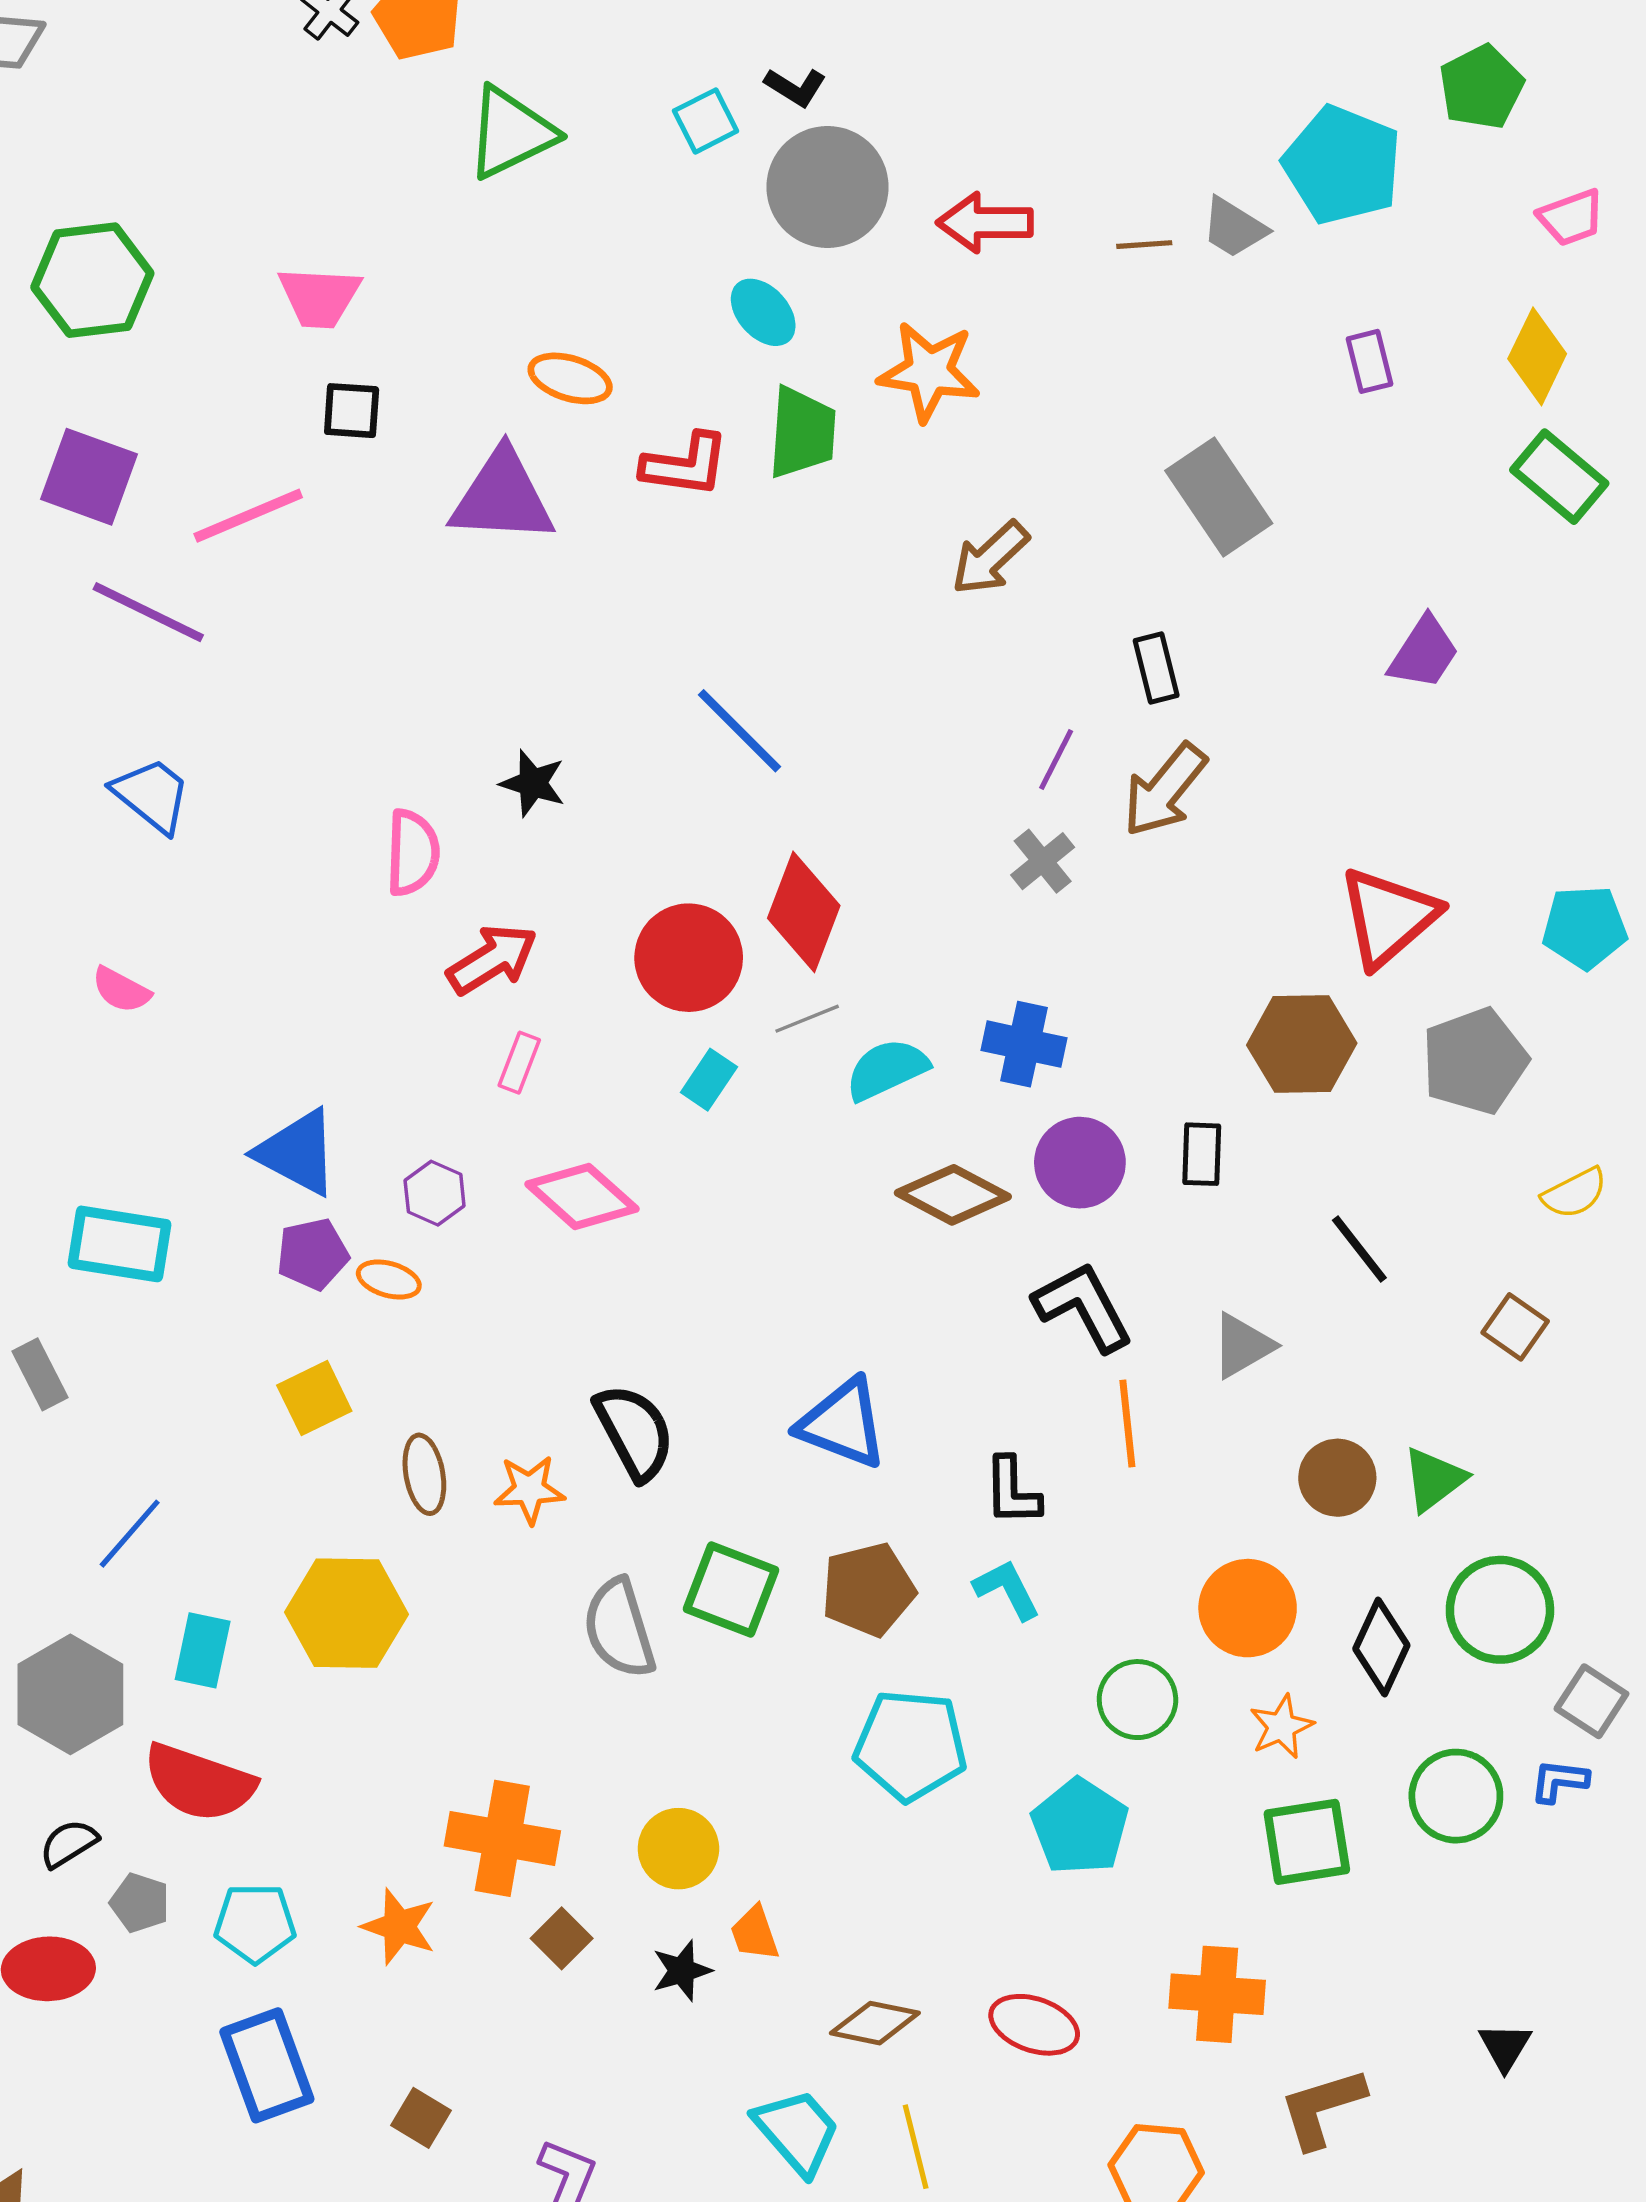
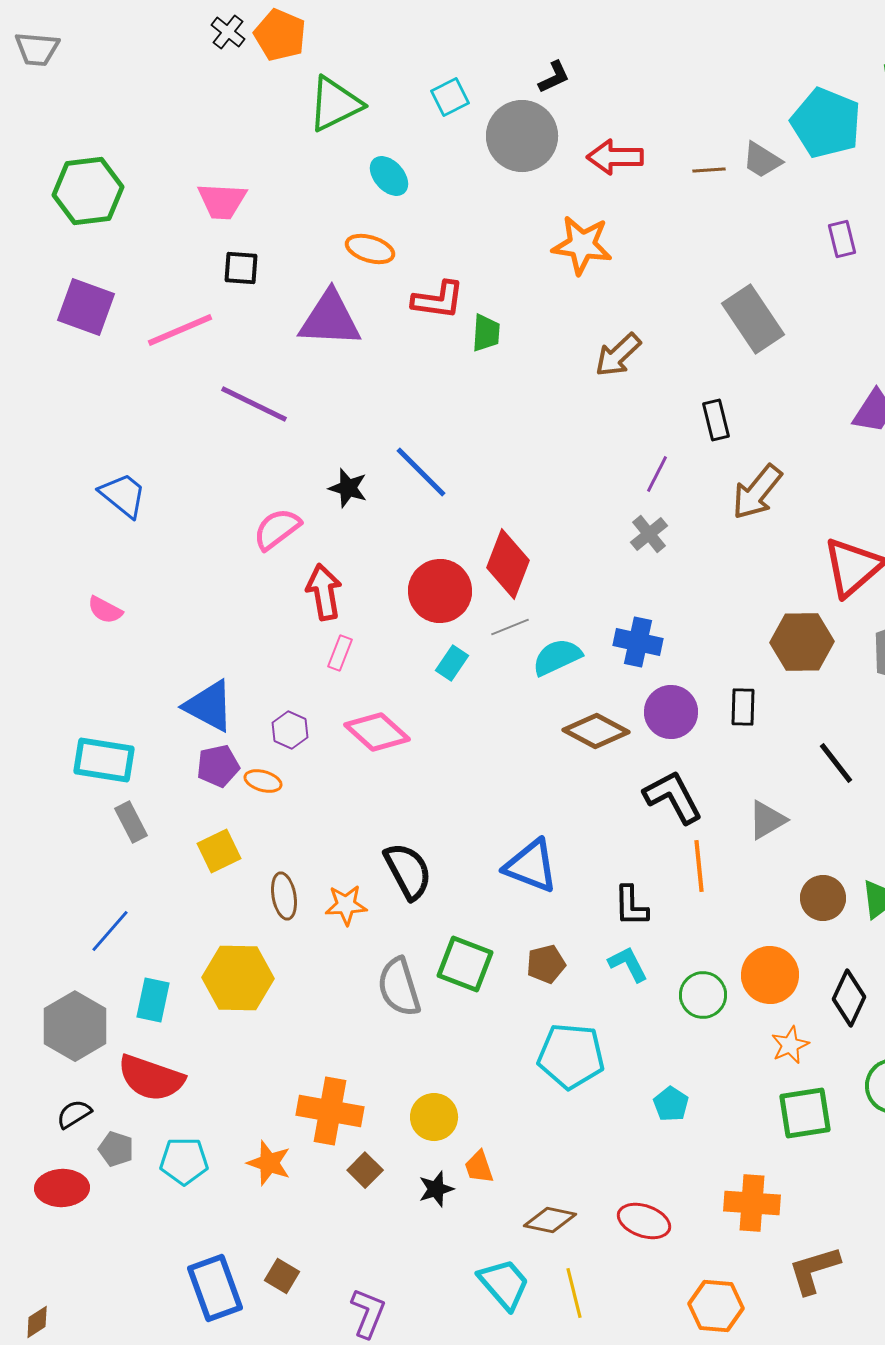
black L-shape: (795, 87) -> (554, 77), moved, turned -57
cyan ellipse: (763, 312) -> (389, 176), moved
green trapezoid: (802, 433) -> (486, 333), moved, size x0.7
purple line: (148, 612) -> (254, 404), moved
blue line: (739, 731) -> (421, 472), moved
brown arrow: (1165, 790) -> (757, 492), moved
pink semicircle: (413, 853) -> (277, 529), turned -129
red arrow: (492, 959) -> (324, 592), turned -68
gray rectangle: (40, 1374) -> (131, 822), moved
brown pentagon: (868, 1589) -> (546, 964), size x0.7
green circle: (1137, 1700) -> (703, 995), moved
cyan pentagon: (1080, 1827) -> (671, 1104), size x0.6
blue rectangle: (267, 2065) -> (215, 1288), moved

